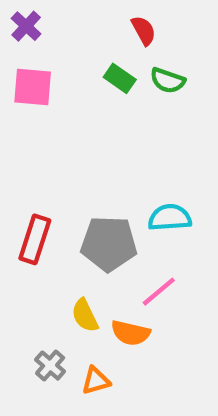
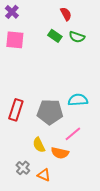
orange triangle: (96, 381) -> (44, 175), turned 40

